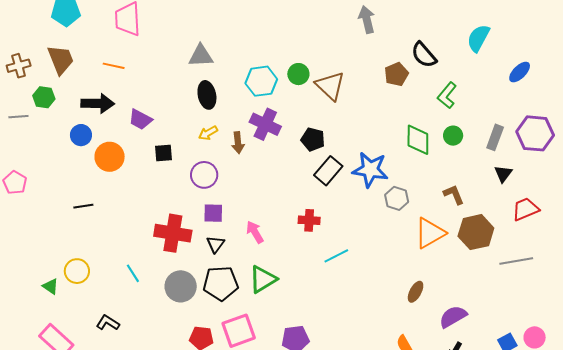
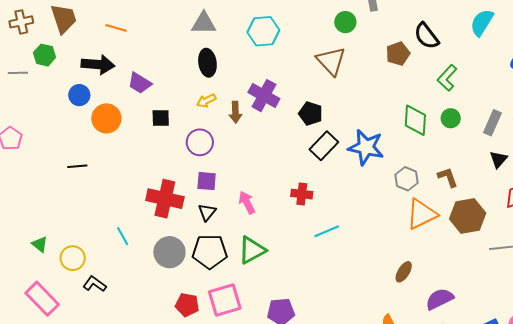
green circle: (298, 74) -> (345, 22), moved
cyan hexagon: (261, 81) -> (263, 31), moved
gray hexagon: (397, 198) -> (406, 179), moved
yellow circle: (77, 271) -> (73, 258), moved

